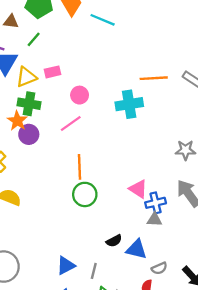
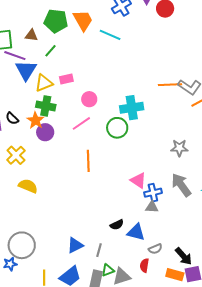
orange line: (154, 78) -> (170, 85), moved
green circle: (85, 194) -> (117, 128), moved

